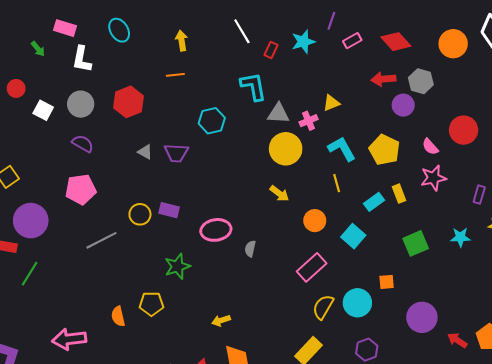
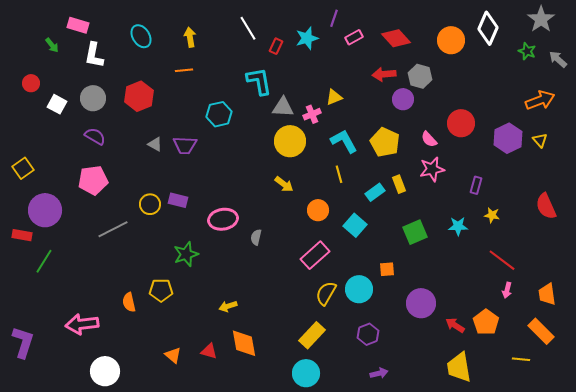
cyan ellipse: (119, 30) -> (141, 36), moved

